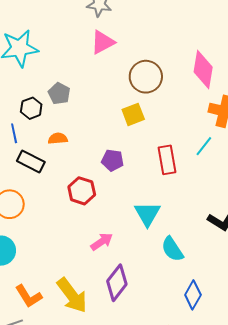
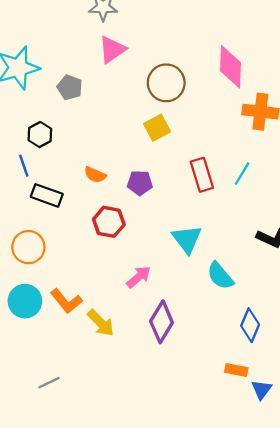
gray pentagon: (59, 93) -> (70, 87), moved
orange semicircle: (58, 139) -> (95, 175), moved, turned -144
cyan line: (204, 146) -> (242, 174), moved
yellow arrow: (72, 295) -> (101, 323), moved, size x0.7
orange L-shape: (29, 296) -> (66, 301), moved

